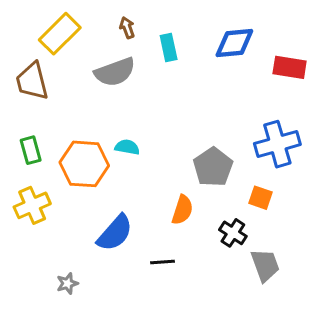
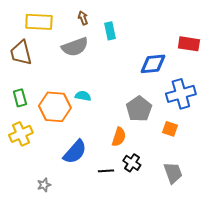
yellow rectangle: (60, 34) -> (39, 22), turned 48
blue diamond: (234, 43) -> (153, 64), moved
black cross: (233, 233) -> (132, 163), moved

